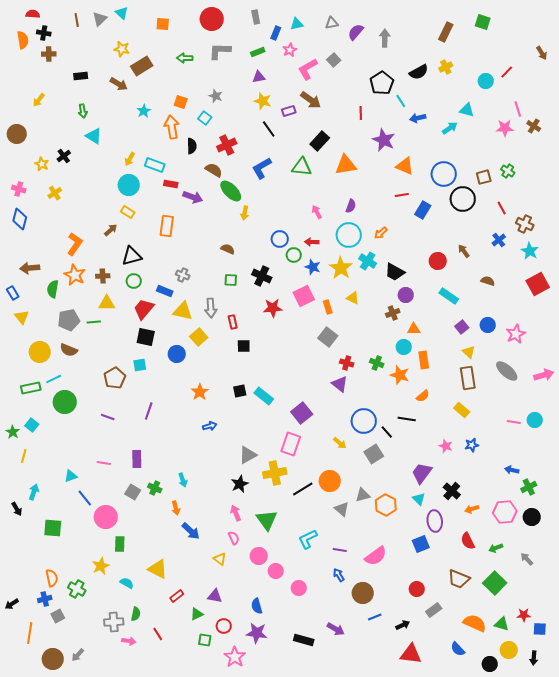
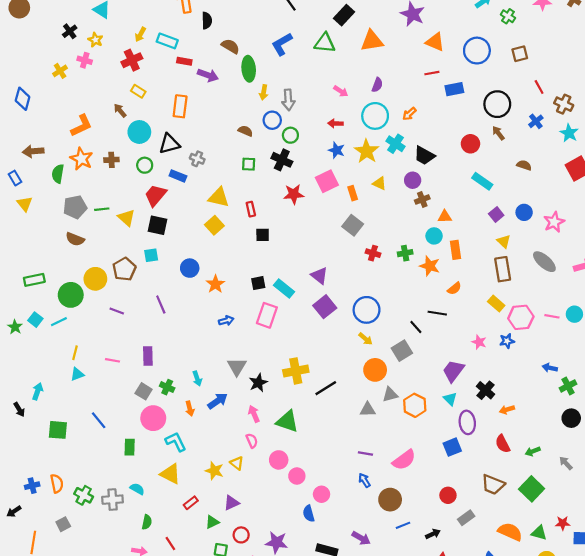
red cross: (227, 145) -> (132, 60), moved
yellow star: (42, 164) -> (95, 40), moved
green cross: (508, 171) -> (508, 16), moved
cyan circle: (129, 185) -> (139, 132), moved
pink cross: (19, 189) -> (85, 60), moved
green ellipse: (231, 191) -> (249, 69), turned 40
black circle: (463, 199) -> (497, 104), moved
blue rectangle: (423, 210) -> (454, 89), turned 48
pink arrow: (317, 212) -> (341, 91), turned 152
brown arrow: (111, 230) -> (120, 111), turned -88
blue circle: (280, 239) -> (272, 120), moved
orange L-shape: (75, 244) -> (81, 126), turned 30
green circle: (294, 255) -> (290, 135), moved
black triangle: (132, 256) -> (169, 144), moved
purple circle: (406, 295) -> (413, 180), moved
yellow triangle: (107, 303) -> (126, 218), moved, turned 42
gray arrow: (211, 308) -> (288, 100), moved
yellow triangle: (183, 311) -> (219, 197), moved
yellow circle: (40, 352) -> (95, 279), moved
blue circle: (177, 354) -> (190, 268), moved
green cross: (377, 363) -> (405, 253), turned -32
cyan line: (54, 379) -> (59, 322), moved
purple triangle: (340, 384) -> (319, 276), moved
purple line: (149, 411) -> (161, 305), turned -42
blue circle: (364, 421) -> (367, 310), moved
pink rectangle: (291, 444) -> (267, 315), moved
gray triangle: (248, 455) -> (237, 367), moved, turned -30
yellow line: (24, 456) -> (75, 353), moved
orange circle: (330, 481) -> (375, 370), moved
blue line: (85, 498) -> (99, 420), moved
gray triangle: (342, 509) -> (368, 410), turned -42
pink hexagon: (505, 512) -> (521, 317), moved
pink circle: (106, 517) -> (153, 418), moved
green triangle: (267, 520) -> (287, 421), turned -35
blue arrow: (191, 531) -> (218, 401), moved, turned -78
cyan L-shape: (308, 539) -> (176, 442), moved, turned 90
yellow star: (101, 566) -> (214, 471), moved, turned -30
purple triangle: (215, 596) -> (231, 503), turned -35
blue cross: (45, 599) -> (32, 486), moved
blue semicircle: (257, 606) -> (309, 514), moved
gray cross: (114, 622) -> (113, 500), moved

